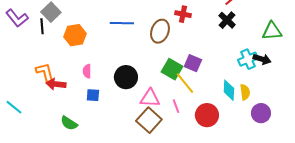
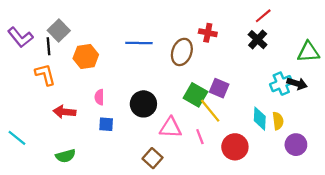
orange L-shape: (45, 72) -> (45, 75), moved
brown square: (149, 120) -> (152, 158), moved, size x0.7
green semicircle: (69, 123) -> (66, 156), moved, turned -48

